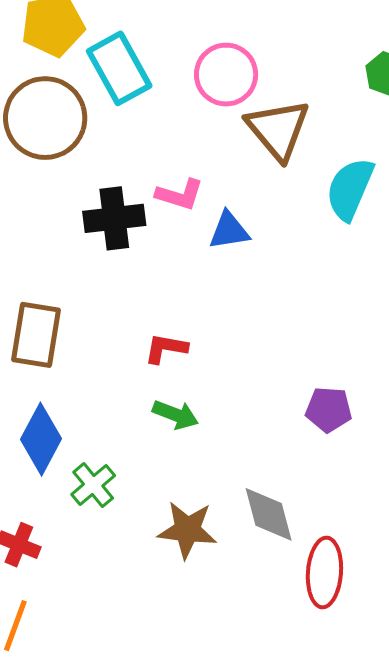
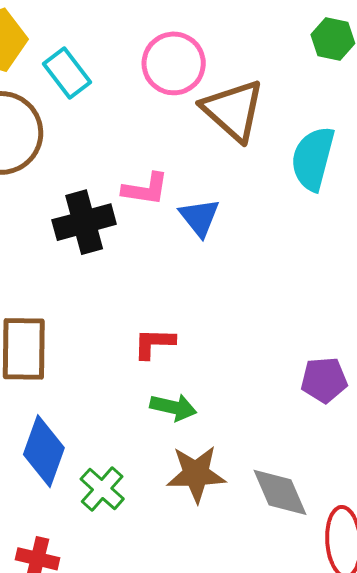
cyan rectangle: (119, 68) -> (67, 73), size x0.7
blue triangle: (229, 231) -> (199, 217), turned -51
brown star: (187, 530) -> (196, 474), moved

